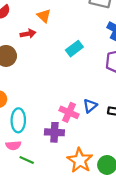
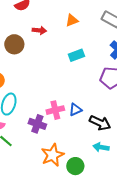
orange triangle: (44, 16) -> (72, 20), moved, turned 40
pink cross: (69, 112) -> (55, 110), turned 36

